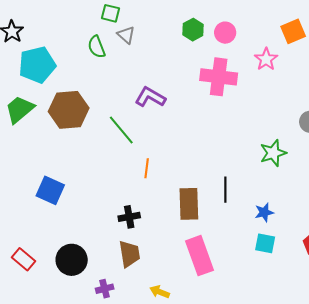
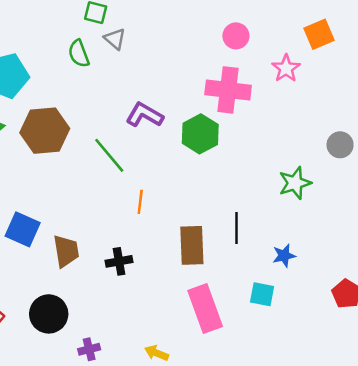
green hexagon: (193, 30) -> (200, 134), moved, size x1.4
cyan square: (265, 243) -> (262, 294), moved
brown trapezoid: (129, 254) -> (66, 251), moved

